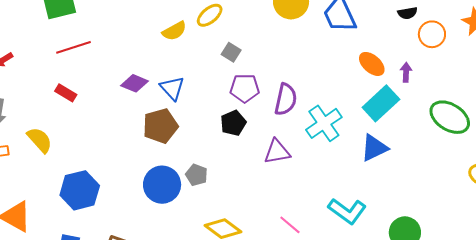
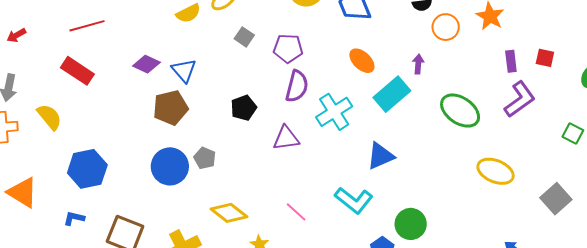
orange ellipse: (372, 64) -> (362, 61), moved
purple pentagon: (245, 88) -> (288, 48), moved
red rectangle: (66, 93) -> (77, 71), size x1.5
blue triangle: (374, 148) -> (380, 156), moved

